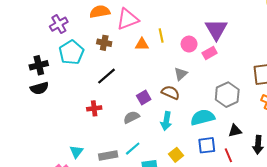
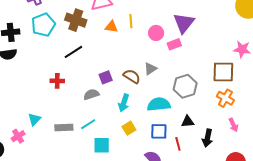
brown cross: (104, 43) -> (76, 20), size x1.5
gray triangle: (181, 74) -> (150, 69), moved
yellow square: (176, 155) -> (129, 128), moved

